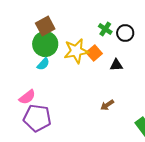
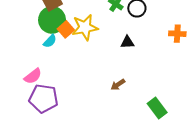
orange square: (94, 53) -> (66, 29), moved

